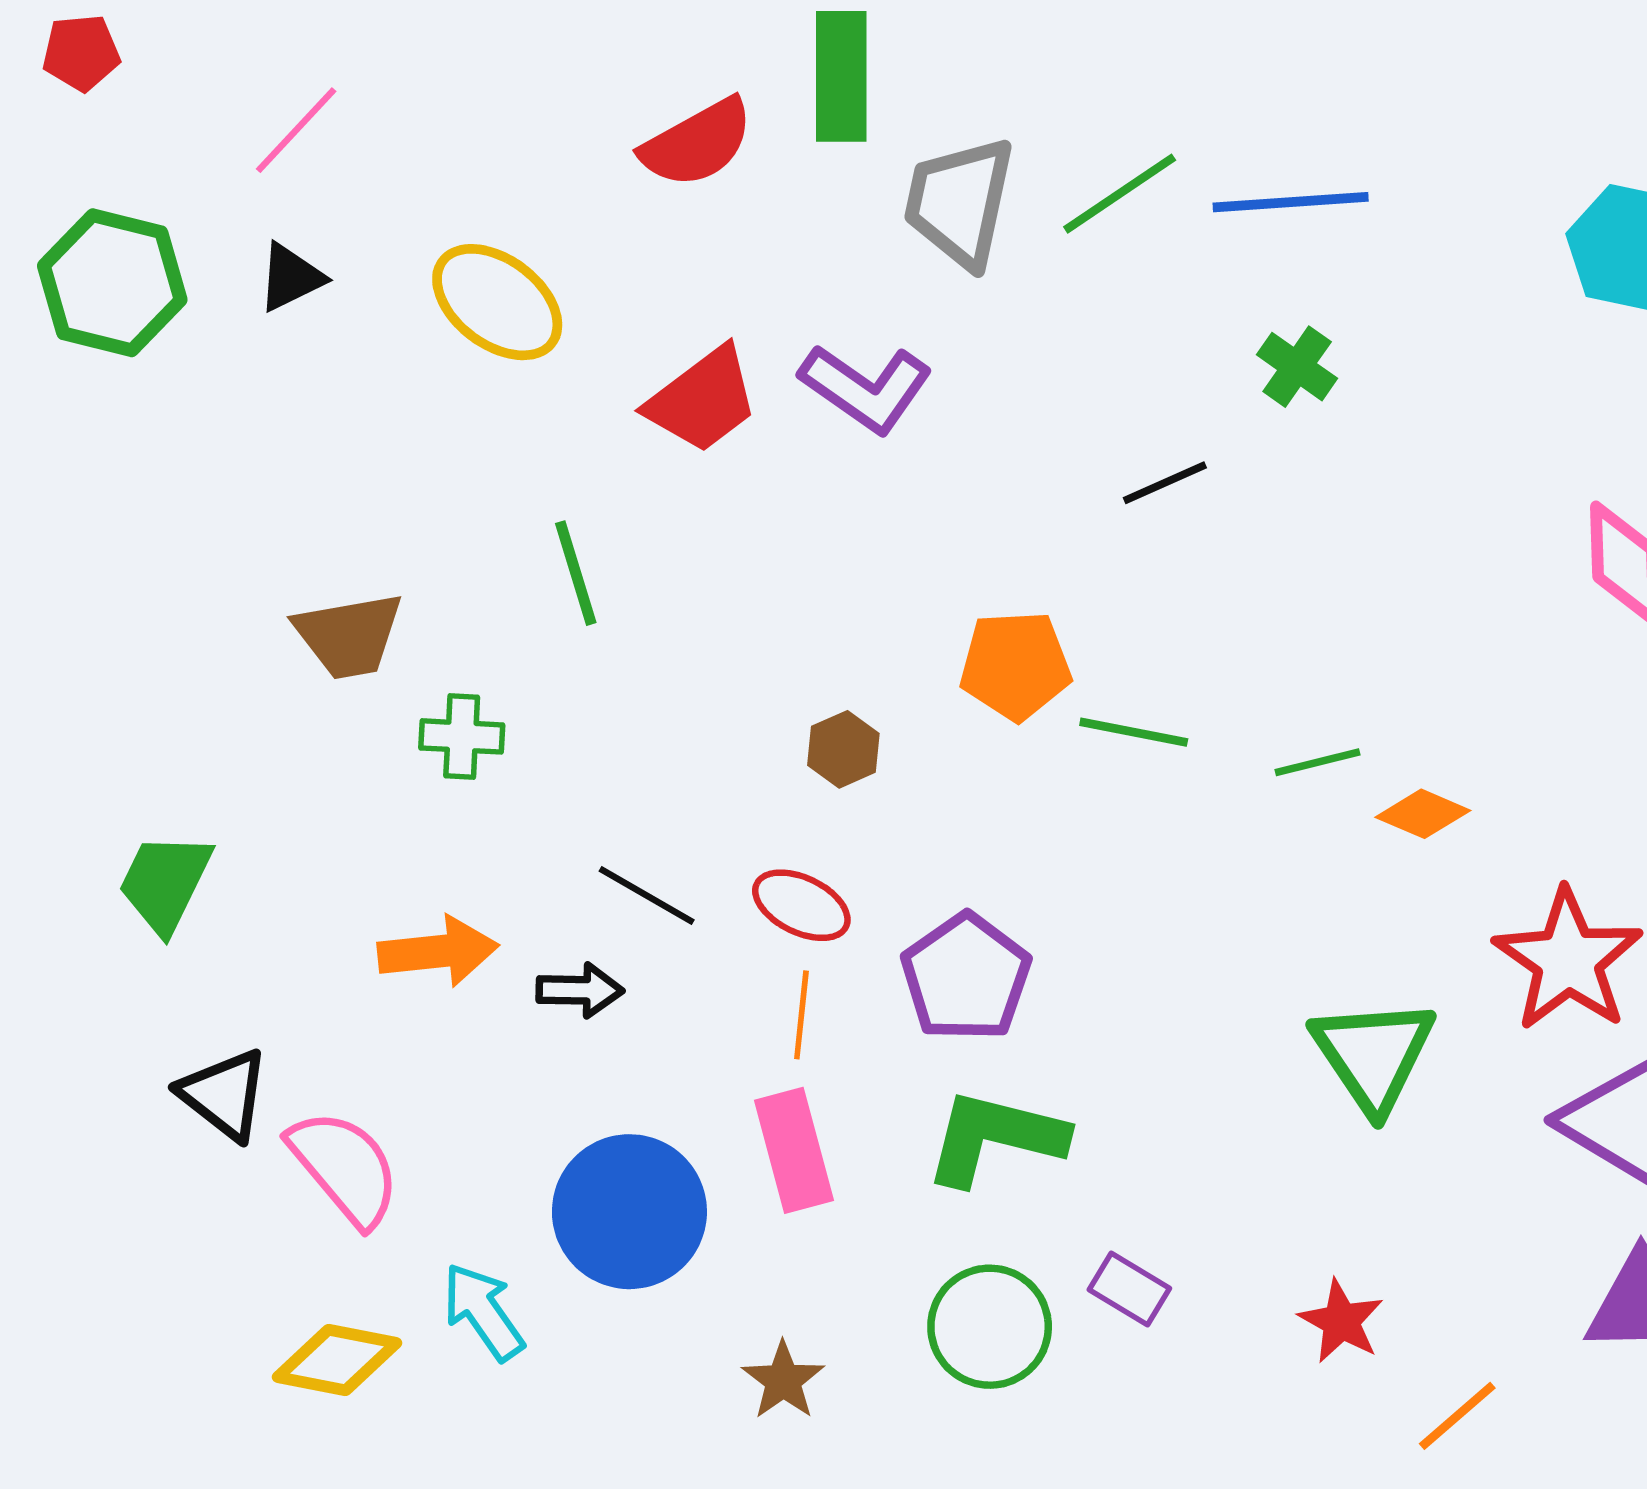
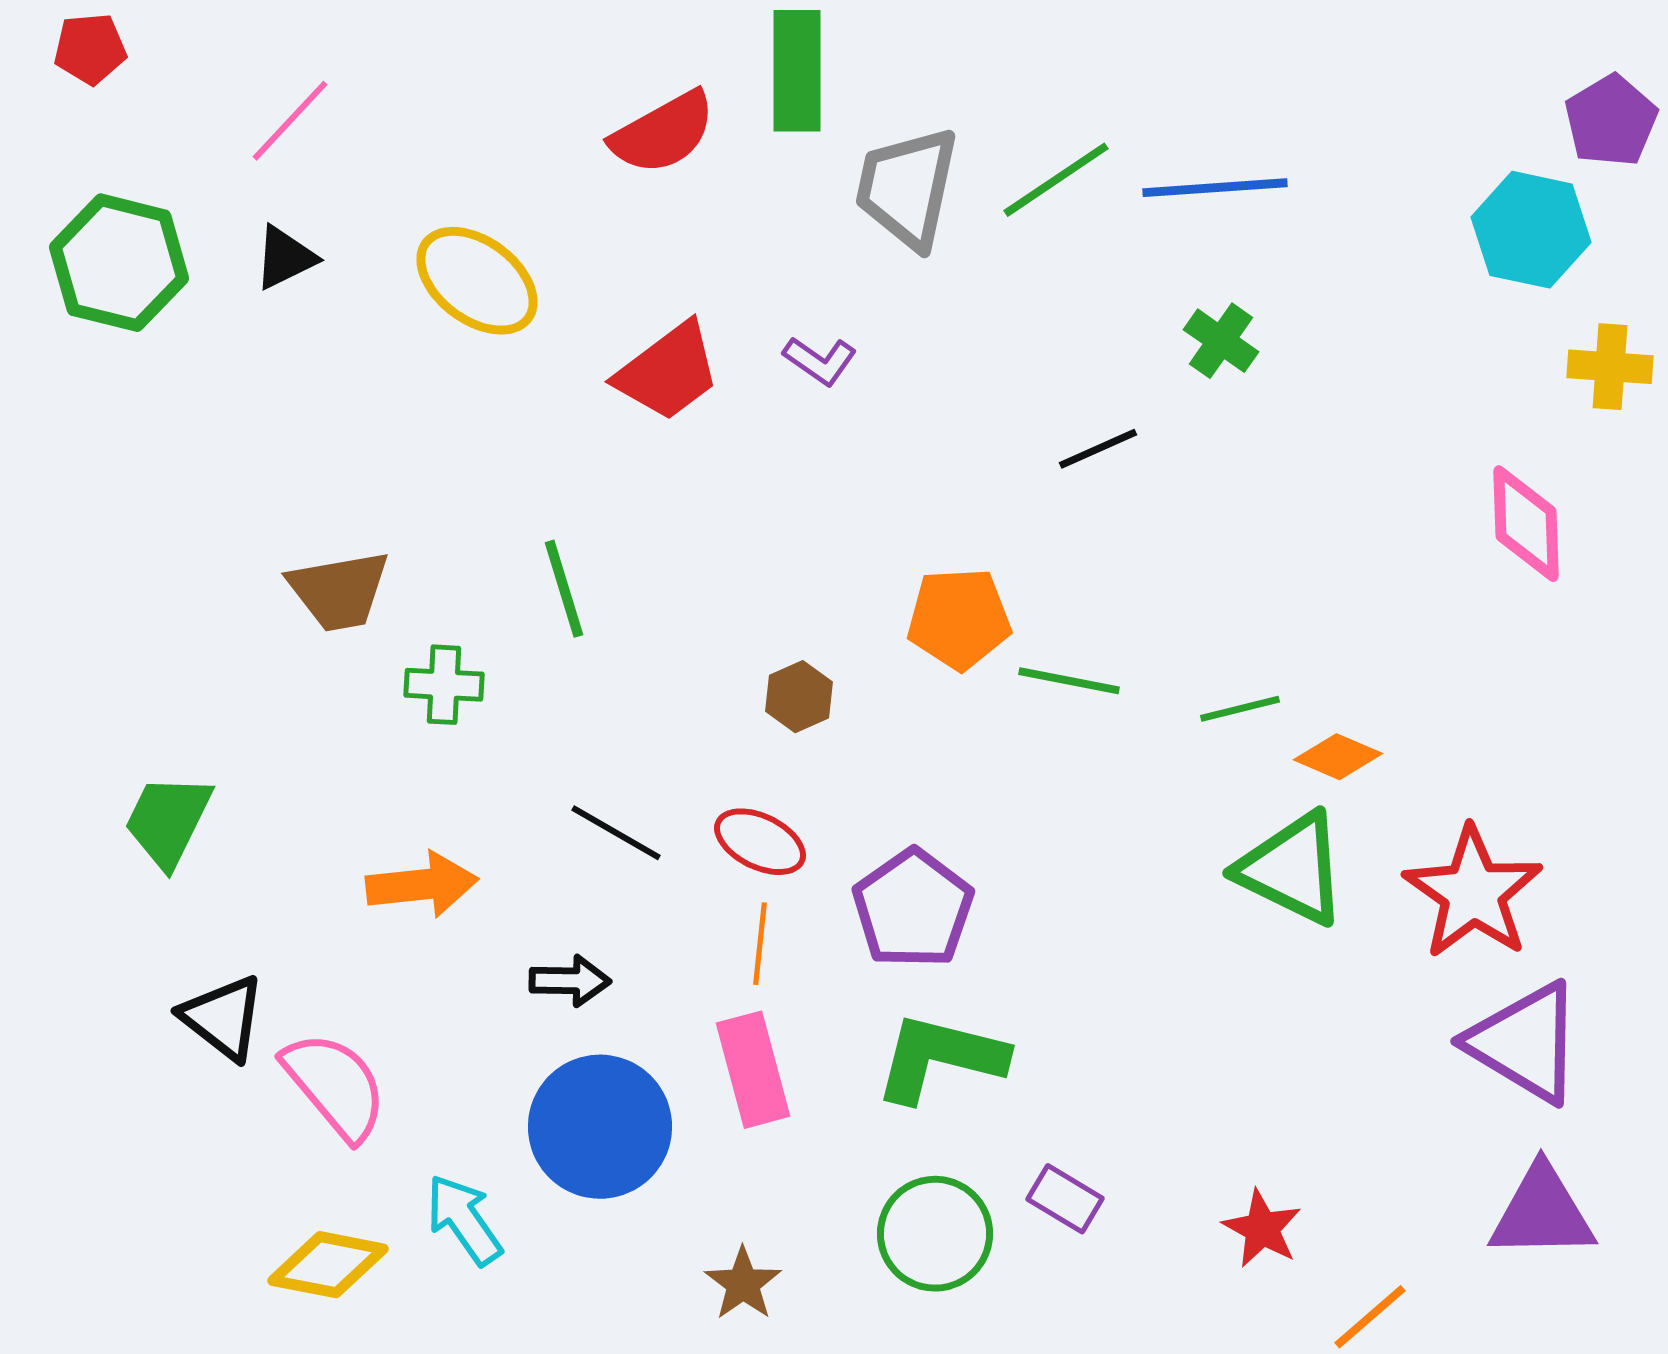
purple L-shape: (866, 388) -> (820, 361), size x0.6
green line: (576, 573) -> (564, 589), moved
black arrow: (580, 990) -> (570, 981), moved
green triangle: (1373, 1055) -> (1292, 869), moved, turned -30

